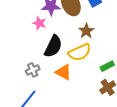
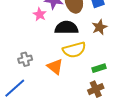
brown star: (86, 31) -> (100, 27), moved
black semicircle: (53, 46) -> (67, 28), moved, turned -125

